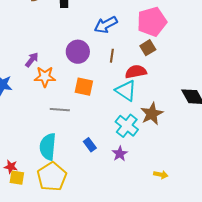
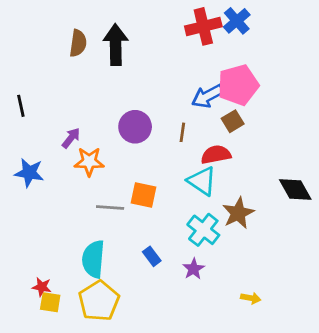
blue arrow: (106, 25) -> (208, 96), moved
orange square: (84, 87) -> (143, 195), moved

